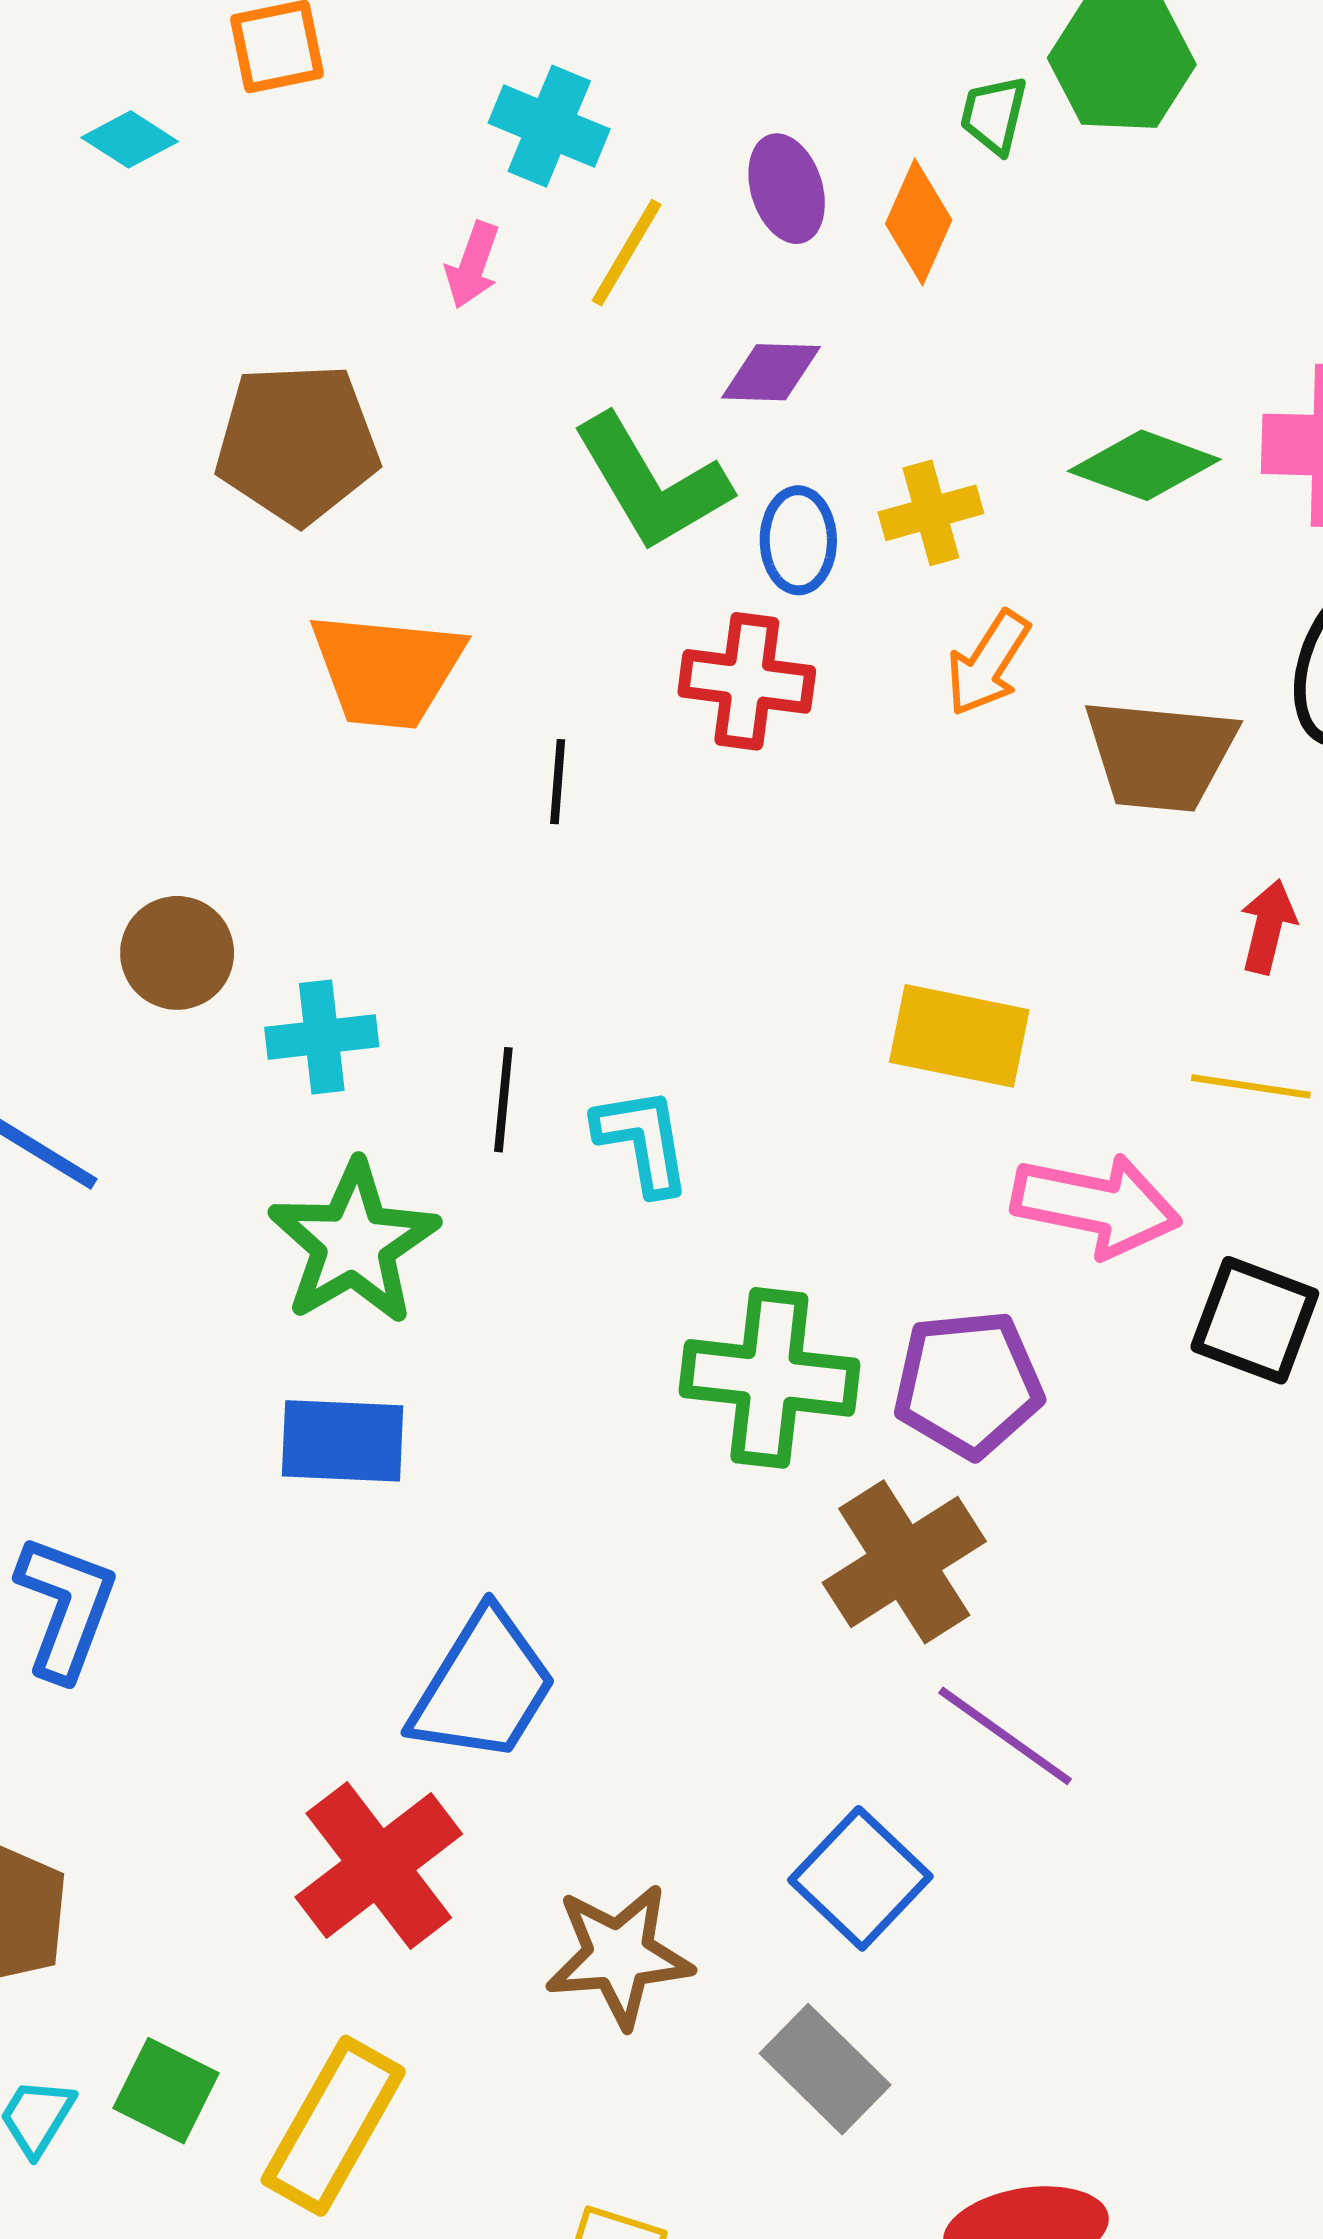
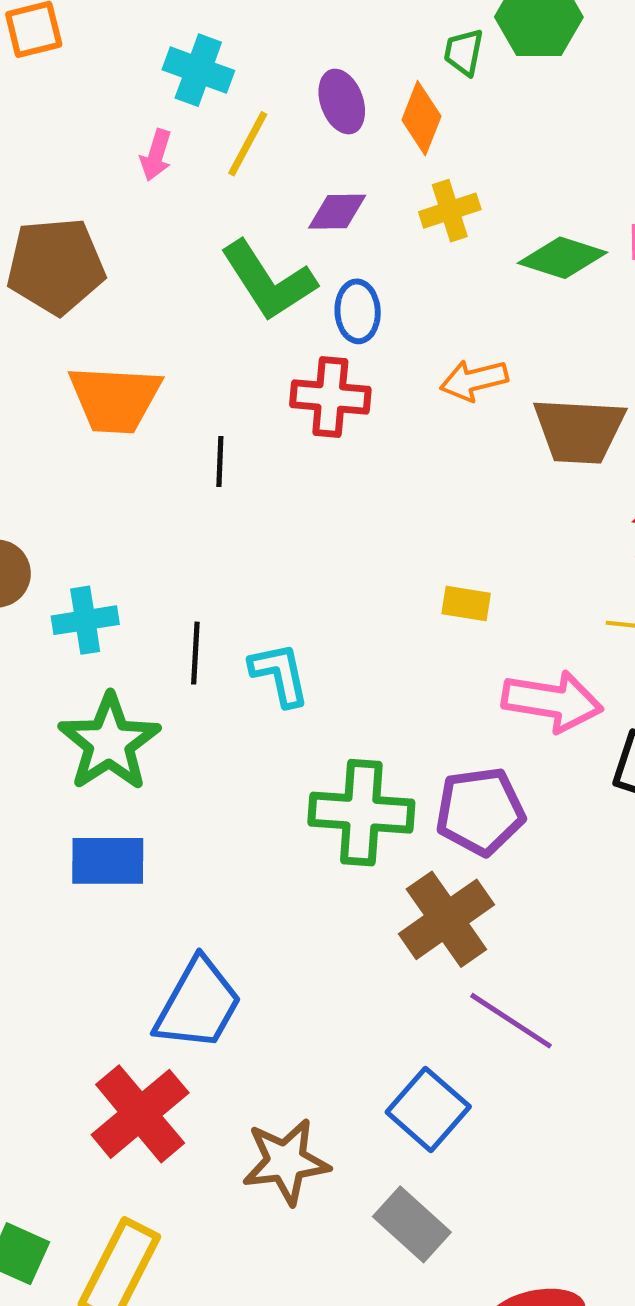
yellow cross: (931, 513) -> (450, 211), moved
orange arrow: (988, 663) -> (474, 380), turned 46
yellow rectangle: (959, 1036) -> (466, 604), size x0.6

